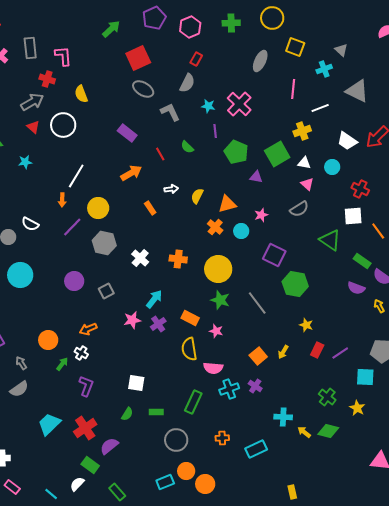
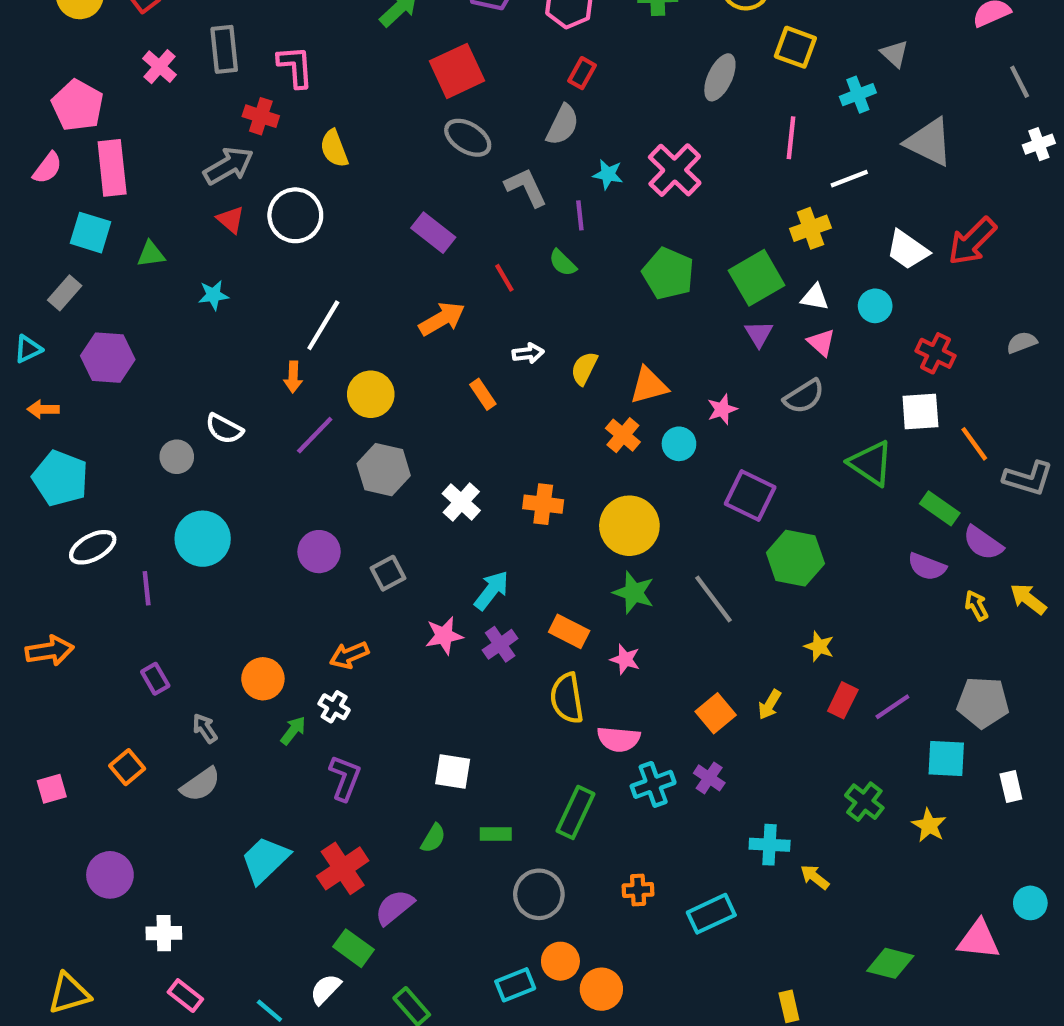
purple line: (215, 131) -> (580, 215), moved
purple triangle: (256, 177) -> (759, 334), moved, turned 48
green diamond: (328, 431) -> (890, 963), moved

